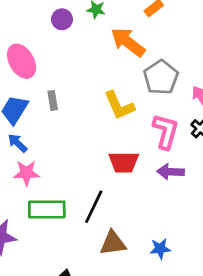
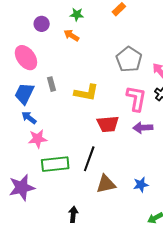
purple circle: (62, 19) -> (42, 24), moved
orange arrow: (128, 42) -> (71, 35), moved, size x0.6
yellow L-shape: (119, 105) -> (86, 93), moved, turned -50

